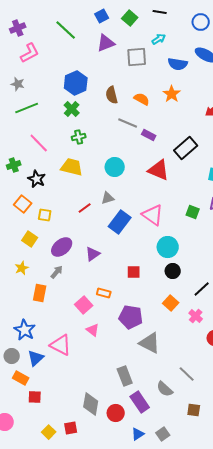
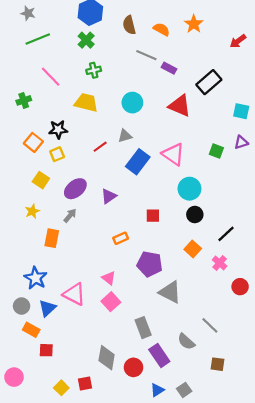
black star: (37, 179) -> (58, 129), moved, turned -30
yellow square: (45, 215) -> (57, 154), turned -32
orange rectangle: (104, 293) -> (121, 238), turned -40
pink square: (84, 305) -> (111, 302), moved

